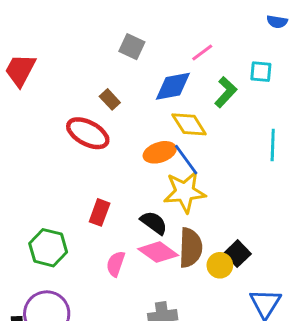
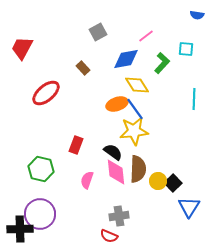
gray square: (132, 47) -> (98, 32), turned 36
red ellipse: (88, 133) -> (46, 93), moved, turned -68
pink diamond: (158, 252) -> (116, 172), turned 48
black square: (237, 254) -> (173, 183), moved

